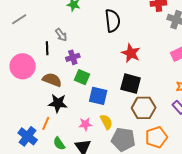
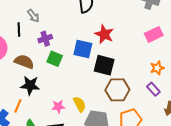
blue square: (98, 96) -> (83, 49), moved

